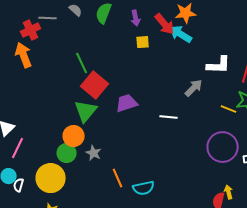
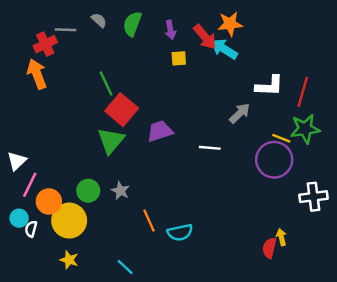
orange circle: (74, 136) -> (49, 201), moved
purple circle: (223, 147) -> (274, 160), moved

